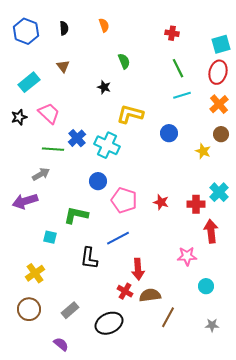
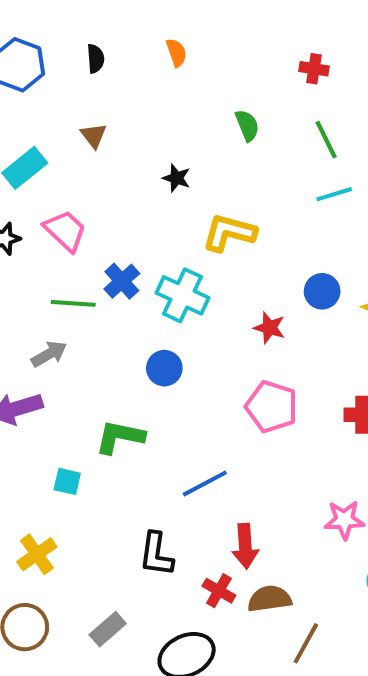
green semicircle: (124, 61) -> (247, 125), moved
blue circle: (169, 133) -> (322, 291), moved
pink pentagon: (124, 200) -> (272, 407), moved
red star: (161, 202) -> (270, 328), moved
black L-shape: (89, 258) -> (156, 554), moved

